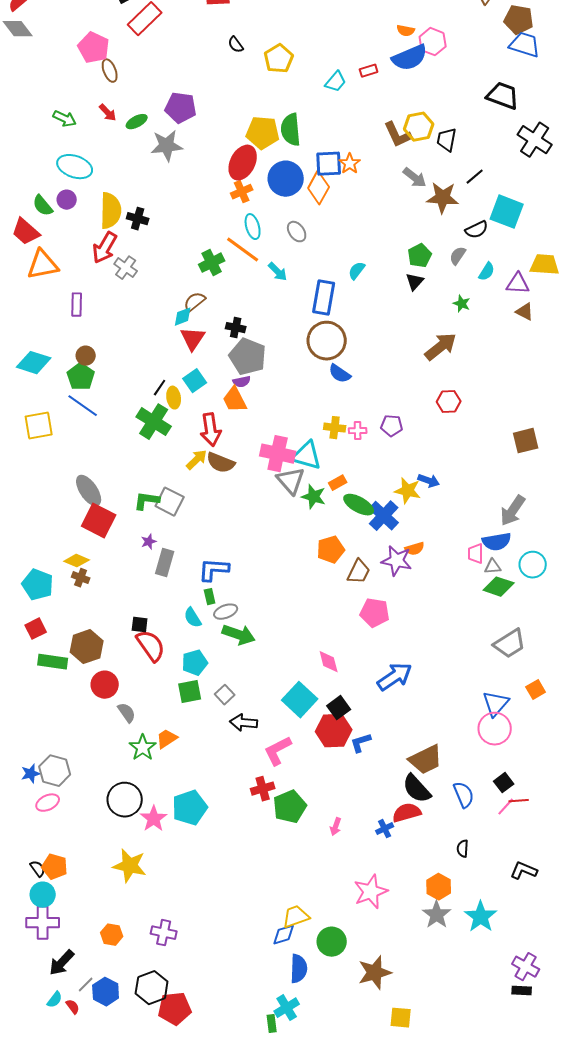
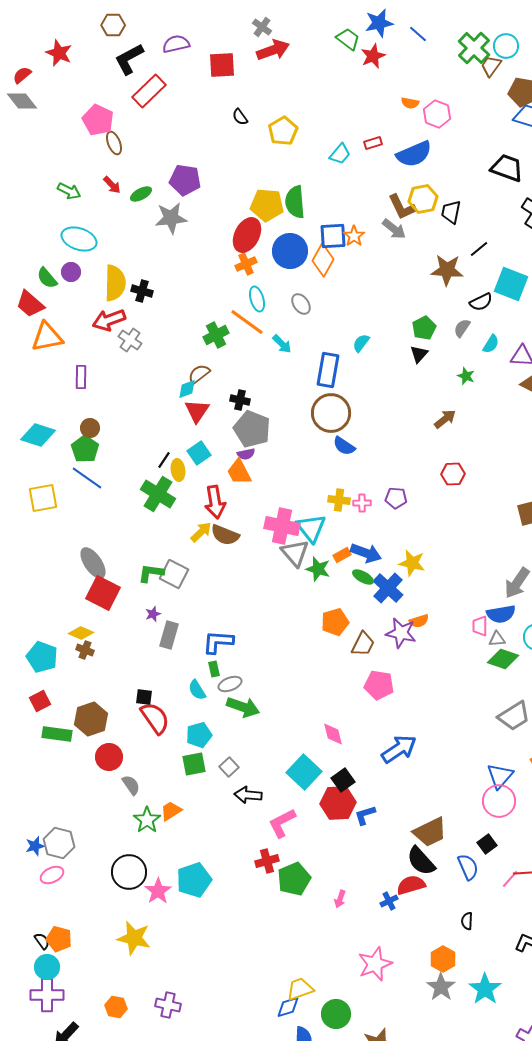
blue semicircle: (410, 58) -> (414, 154), moved
gray arrow: (415, 178) -> (394, 229), moved
red arrow: (105, 248) -> (109, 320), turned 40
brown arrow: (441, 347) -> (445, 419), size x0.7
cyan triangle: (307, 456) -> (311, 528), turned 36
blue arrow: (429, 481) -> (366, 553), moved, size x1.4
green ellipse: (359, 505) -> (363, 577), size x0.7
black square: (504, 783) -> (487, 844), moved

